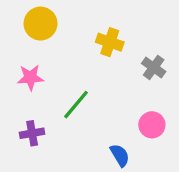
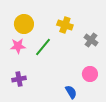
yellow circle: (41, 24) -> (24, 24), moved
green line: (76, 105) -> (43, 47), moved

